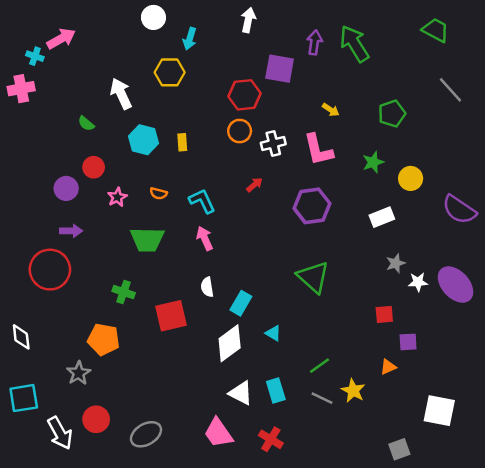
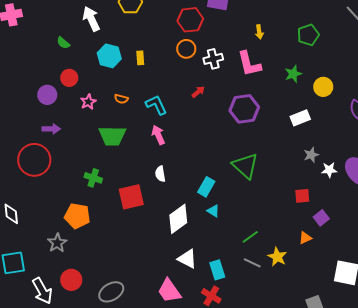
yellow arrow: (331, 110) -> (259, 32), turned 48
cyan rectangle: (241, 303) -> (206, 187), moved
purple square: (408, 342) -> (321, 218), turned -35
cyan rectangle: (276, 391) -> (217, 270), moved

